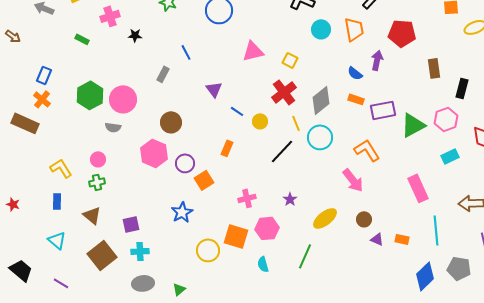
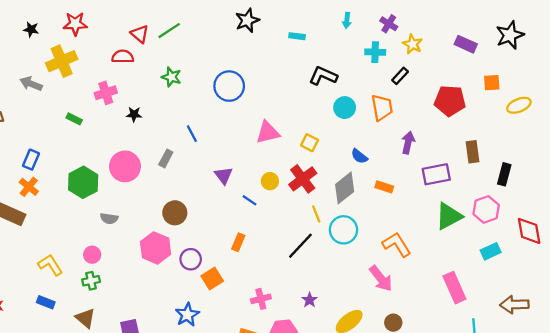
red pentagon: (402, 33) -> (450, 101), moved
blue semicircle: (355, 73) -> (359, 156), moved
pink circle: (123, 99) -> (125, 166), moved
purple rectangle: (383, 110) -> (436, 174), moved
yellow circle: (260, 121) -> (270, 181), moved
blue rectangle: (57, 201) -> (46, 302), turned -70

